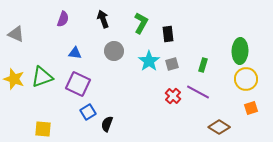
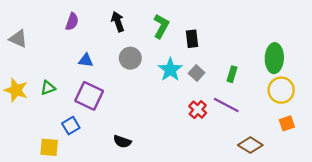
gray square: (172, 64) -> (197, 73), turned -32
green triangle: (42, 77) -> (48, 88), size x0.6
blue square: (88, 112) -> (71, 126), moved
black semicircle: (107, 124) -> (122, 142), turned -91

